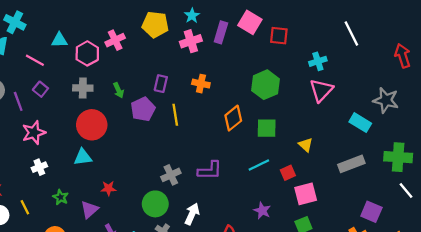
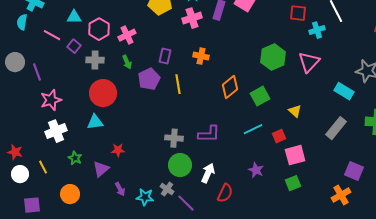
red square: (279, 36) -> (298, 13), moved
pink cross: (115, 40) -> (127, 35), moved
cyan cross: (318, 61) -> (317, 30), moved
green hexagon: (266, 85) -> (273, 57), moved
purple square: (40, 89) -> (74, 46), moved
green square: (267, 128) -> (260, 96), turned -30
gray rectangle: (351, 164) -> (336, 128), turned -30
white cross: (39, 167) -> (56, 131), size x1.5
gray cross: (171, 175) -> (174, 138), turned 30
green circle: (155, 204) -> (180, 165), moved
white arrow: (192, 214) -> (208, 173), moved

